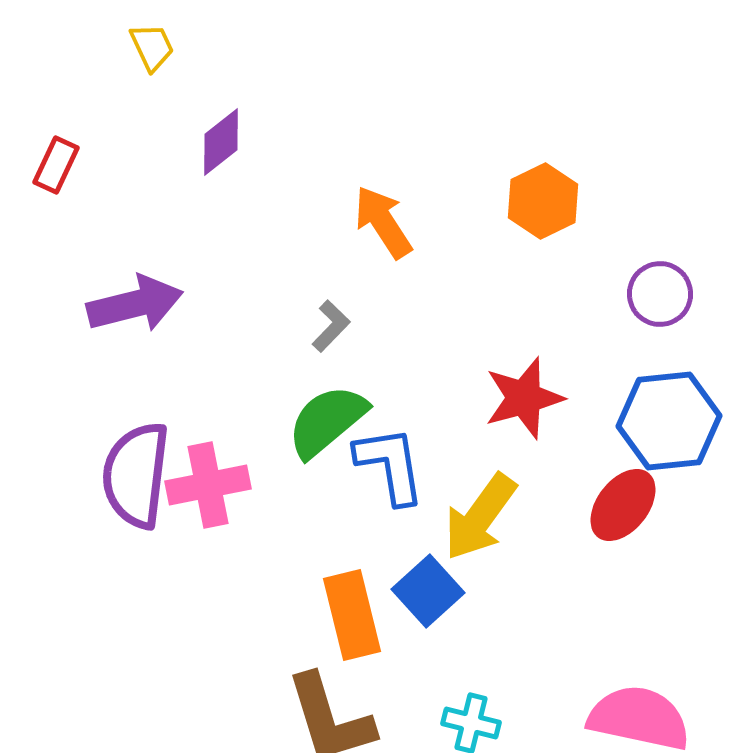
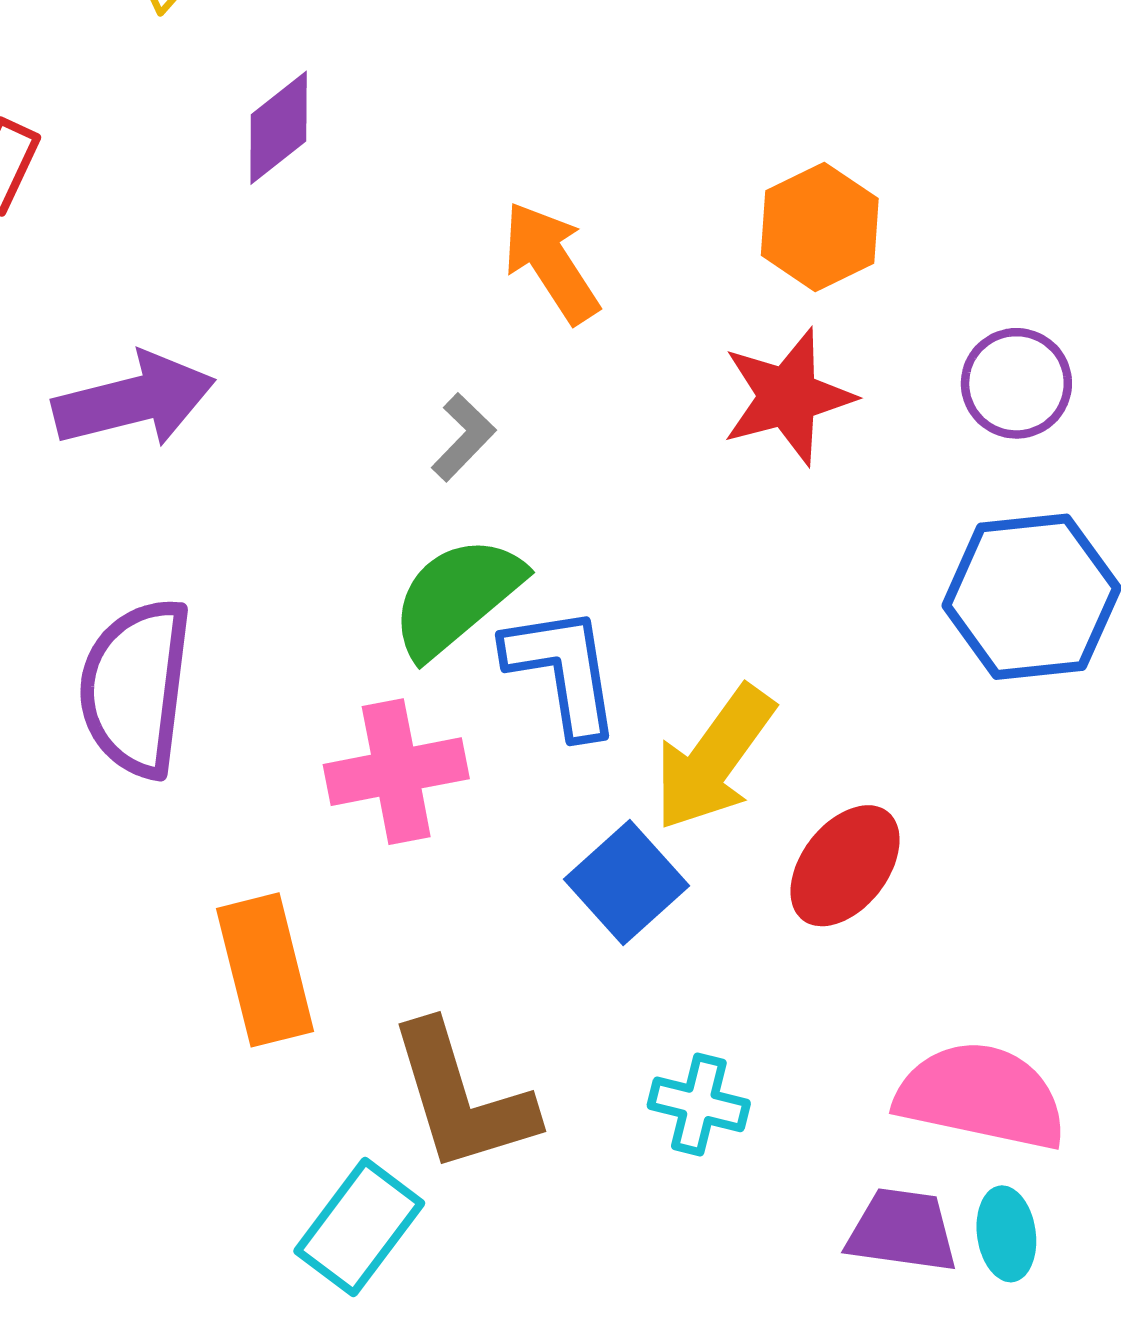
red star: (524, 398) -> (788, 397), moved
pink cross: (208, 485) -> (396, 772), moved
red ellipse: (623, 505) -> (845, 866), moved
orange rectangle: (352, 615) -> (265, 970), moved

